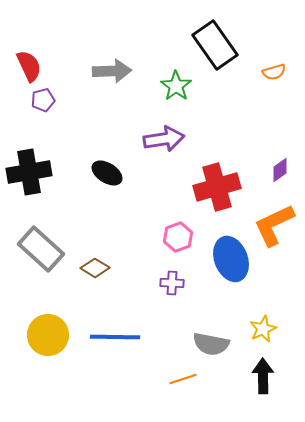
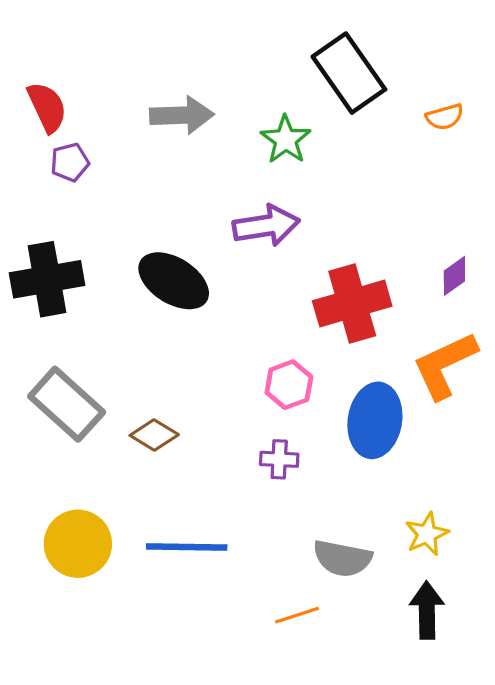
black ellipse: (107, 173) -> (174, 281), size x1.4
blue ellipse: (231, 259) -> (375, 420), turned 30

